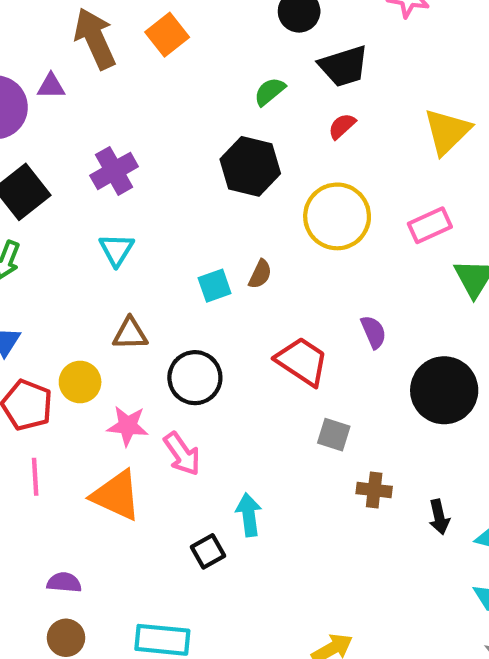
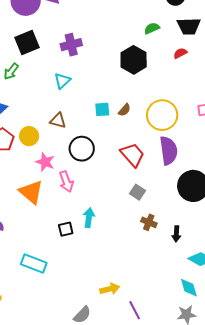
yellow circle: (337, 216) -> (162, 115), moved
purple semicircle: (374, 332) -> (169, 151), size x1.8
black arrow: (439, 517) -> (176, 234), moved

